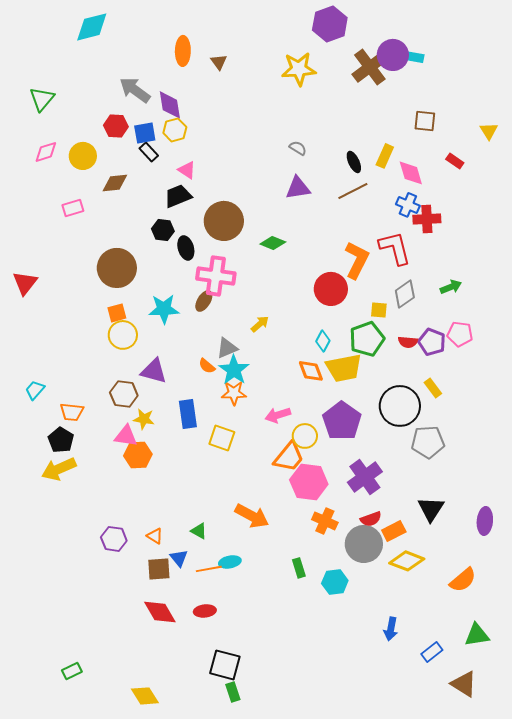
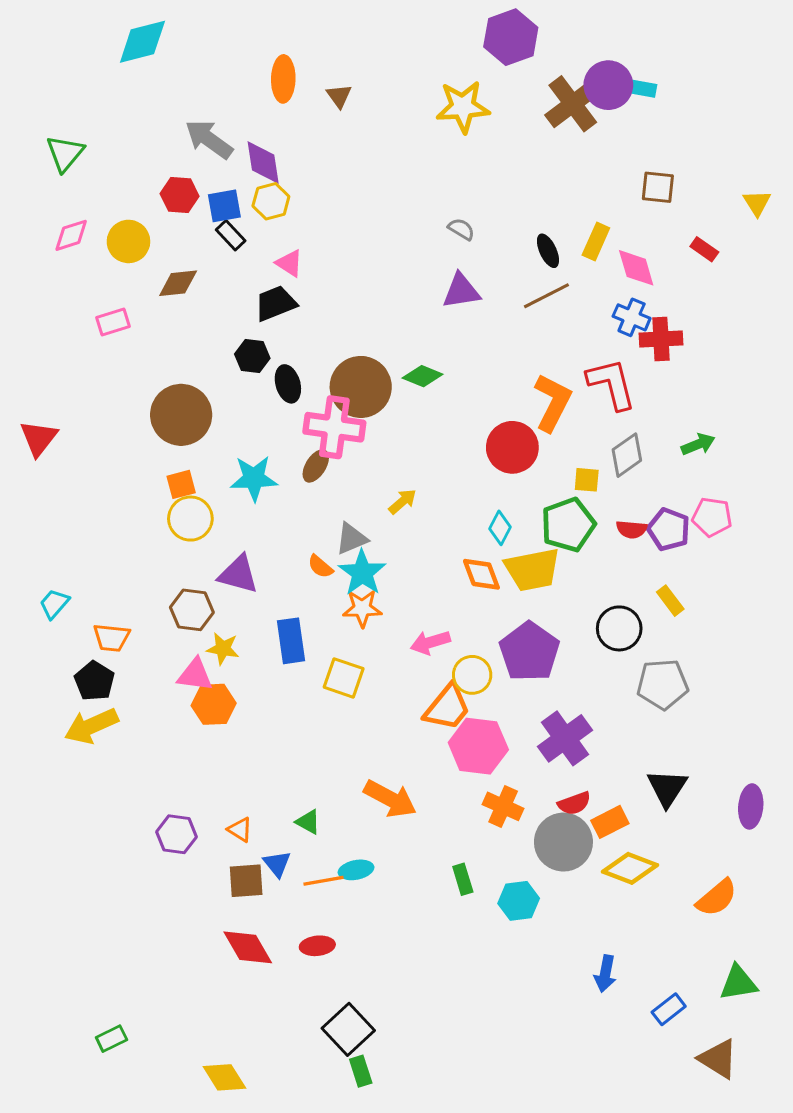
brown circle: (224, 221) -> (361, 387), moved
black circle: (400, 406) -> (619, 628), size x0.7
black square: (225, 665) -> (348, 1029), turned 32

